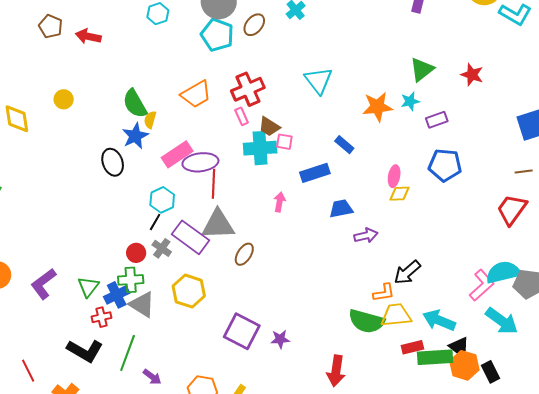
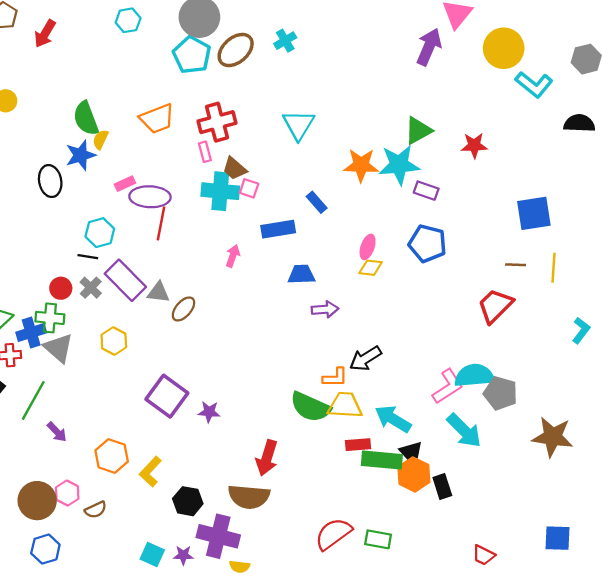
brown ellipse: (254, 25) -> (236, 50), size x1.4
red arrow: (88, 36) -> (45, 34), turned -80
red star: (472, 75) -> (474, 145), turned -30
cyan star: (410, 101) -> (399, 165), size x1.8
purple rectangle: (437, 120) -> (426, 191), turned 30
pink rectangle: (177, 154) -> (125, 184), size x0.6
black line: (155, 222) -> (88, 257), turned 60
gray triangle: (218, 224) -> (158, 292), moved, size x0.6
yellow hexagon: (189, 291) -> (114, 341), size x0.7

